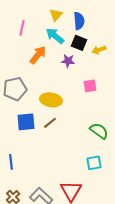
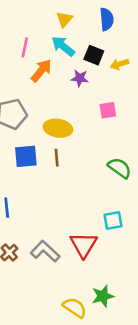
blue semicircle: (79, 21) -> (107, 19), moved
pink line: (22, 28) -> (25, 47), moved
brown line: (50, 123) -> (57, 158), turned -56
cyan square: (94, 163) -> (113, 220), moved

